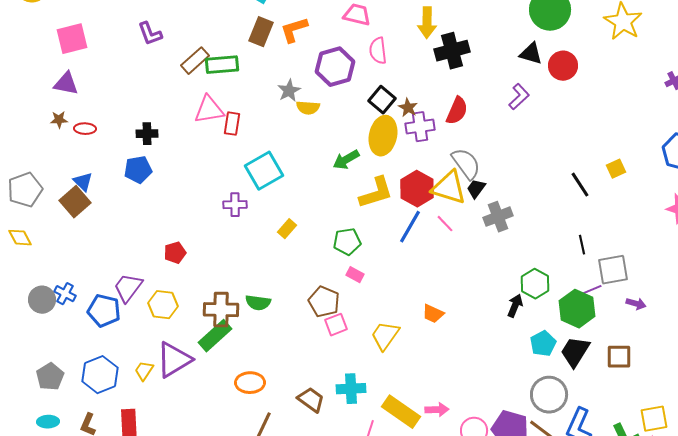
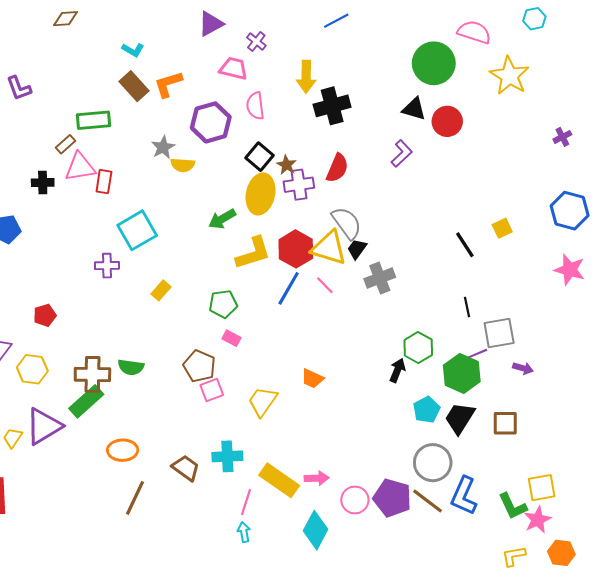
brown rectangle: (261, 32) -> (134, 86), turned -64
brown rectangle: (195, 61) -> (66, 144), moved, size x0.7
black cross: (147, 134) -> (43, 183), moved

